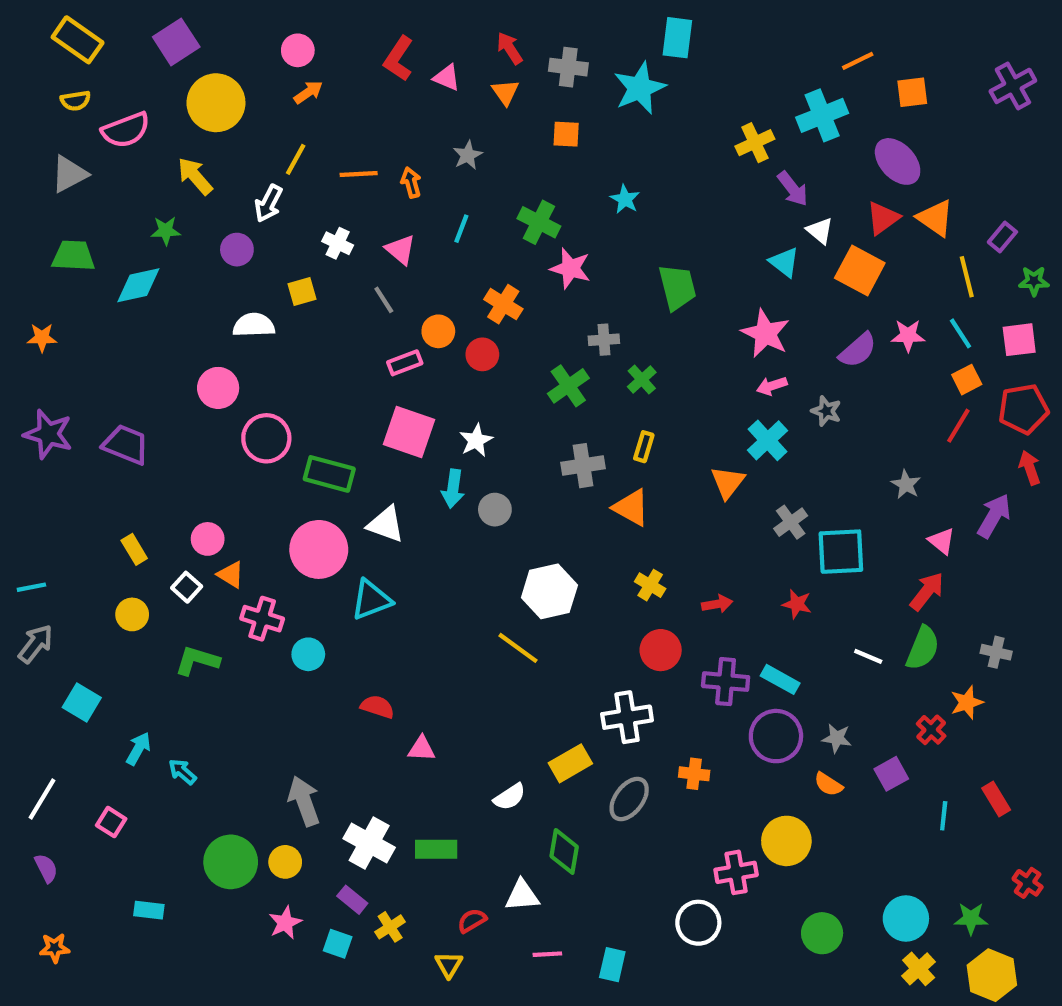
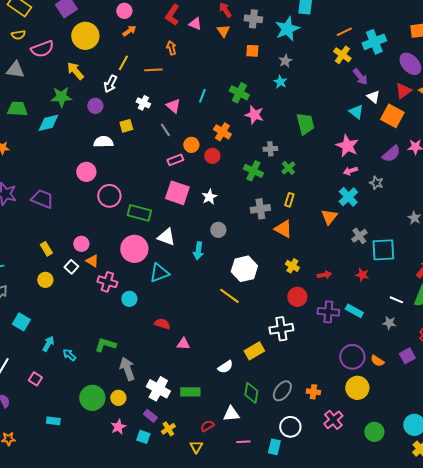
orange line: (858, 61) -> (344, 32), moved
yellow cross: (755, 143) -> (342, 55), turned -30
gray star: (468, 155) -> (285, 61), moved
gray triangle: (69, 174) -> (15, 70), turned 36
orange arrow: (411, 182) -> (171, 48), moved
green star: (166, 231) -> (61, 97), size x1.5
green cross: (568, 386) -> (253, 171), turned -30
cyan arrow: (453, 489) -> (198, 251), moved
green L-shape: (197, 661) -> (105, 345), moved
purple circle: (776, 736) -> (352, 357), moved
gray star: (837, 738) -> (389, 323), moved
orange cross: (694, 774) -> (313, 392), moved
gray ellipse: (629, 799) -> (282, 391), moved
pink cross: (736, 872) -> (333, 420), moved, turned -30
white circle: (698, 923) -> (290, 427), moved

